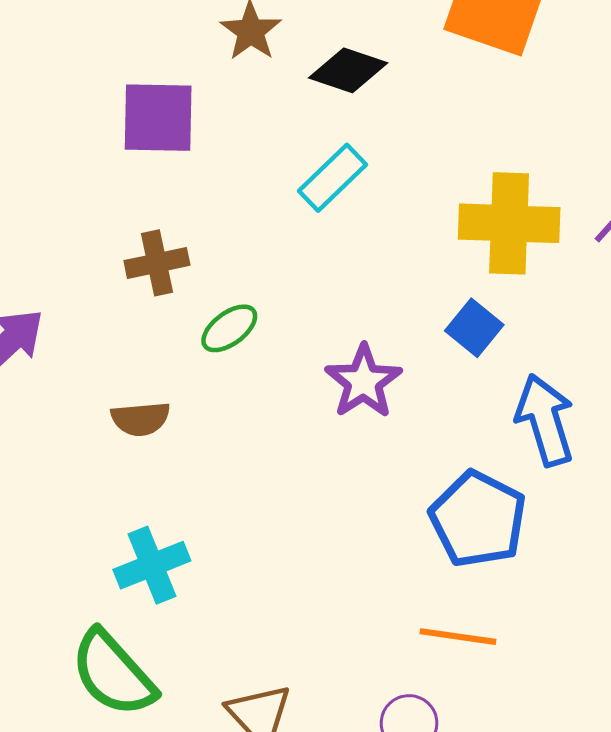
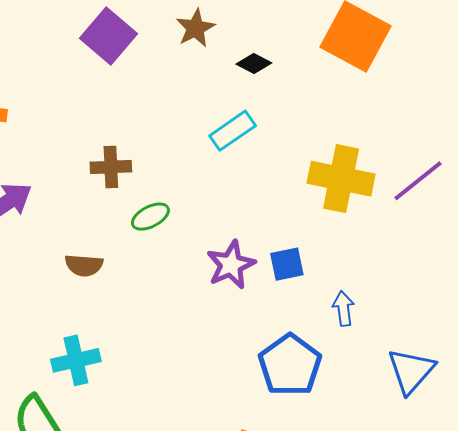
black diamond: (348, 70) -> (254, 63), size x0.7
purple square: (158, 118) -> (109, 36), moved, turned 30
blue square: (474, 328) -> (287, 264), moved, turned 30
blue arrow: (545, 420) -> (343, 309), size x0.6

